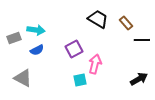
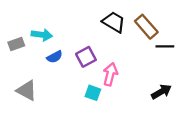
brown rectangle: (126, 23) -> (146, 27), size x1.5
blue semicircle: (37, 50) -> (55, 57), moved
cyan square: (80, 80) -> (93, 93), turned 32

